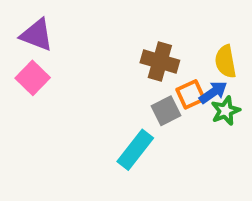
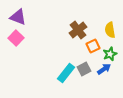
brown cross: (160, 62) -> (78, 30), turned 36
blue arrow: (213, 92) -> (104, 69), moved
gray square: (166, 111) -> (84, 69), moved

